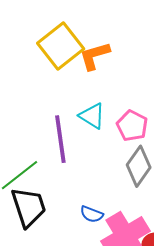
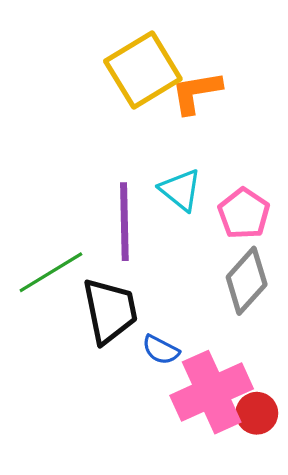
black trapezoid: (29, 207) -> (110, 311), moved

